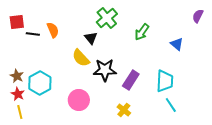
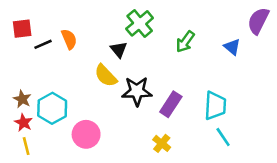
purple semicircle: (198, 16) -> (258, 21), size x1.5
black line: (33, 34) -> (43, 44), turned -32
blue triangle: (177, 44) -> (232, 47), moved
pink circle: (79, 100) -> (86, 134), moved

